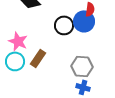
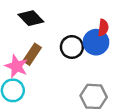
brown rectangle: (38, 58) -> (32, 54), moved

